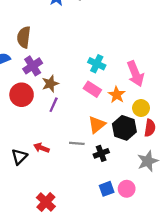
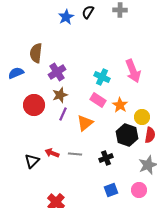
purple cross: (33, 66) -> (57, 72), moved
pink arrow: (135, 74) -> (133, 71), moved
orange triangle: (97, 125) -> (85, 123), moved
gray line: (77, 143) -> (75, 154), moved
pink circle: (127, 189) -> (139, 190), moved

